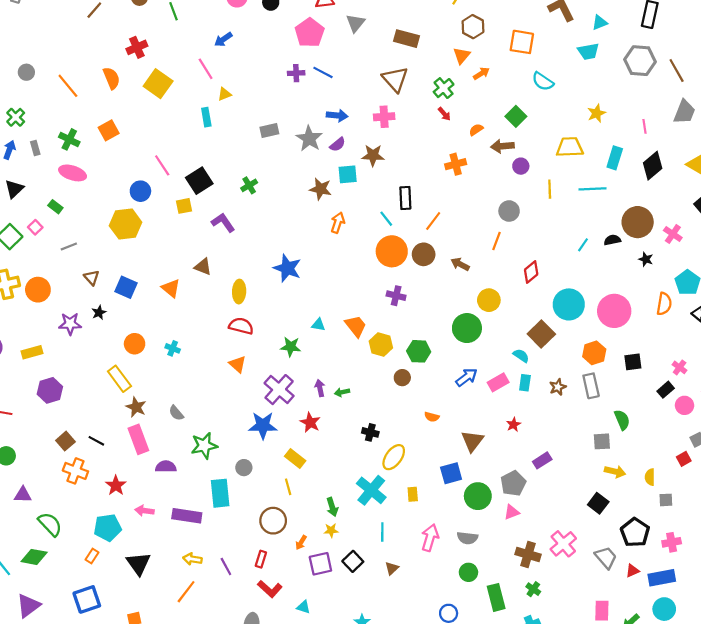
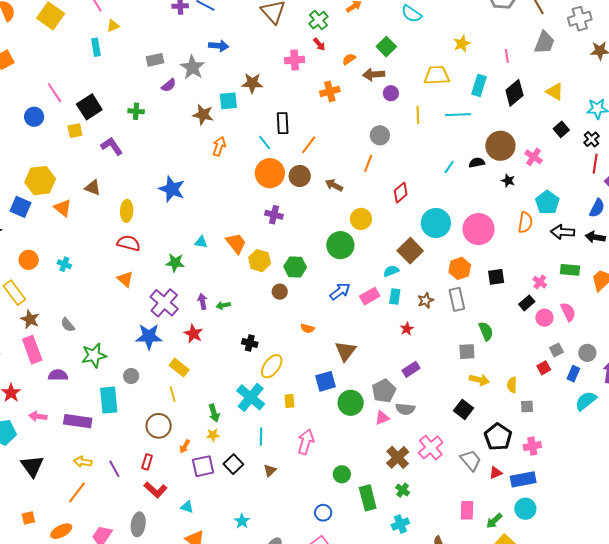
pink cross: (384, 117) -> (295, 60), moved
purple semicircle: (338, 144) -> (169, 85), moved
green cross: (249, 185) -> (136, 111), turned 35
yellow hexagon: (126, 224) -> (40, 181), moved
cyan semicircle: (521, 356) -> (391, 271), turned -56
red star: (514, 425) -> (407, 329), moved
gray semicircle: (467, 538) -> (405, 409), moved
brown cross: (528, 554) -> (398, 457), turned 30

